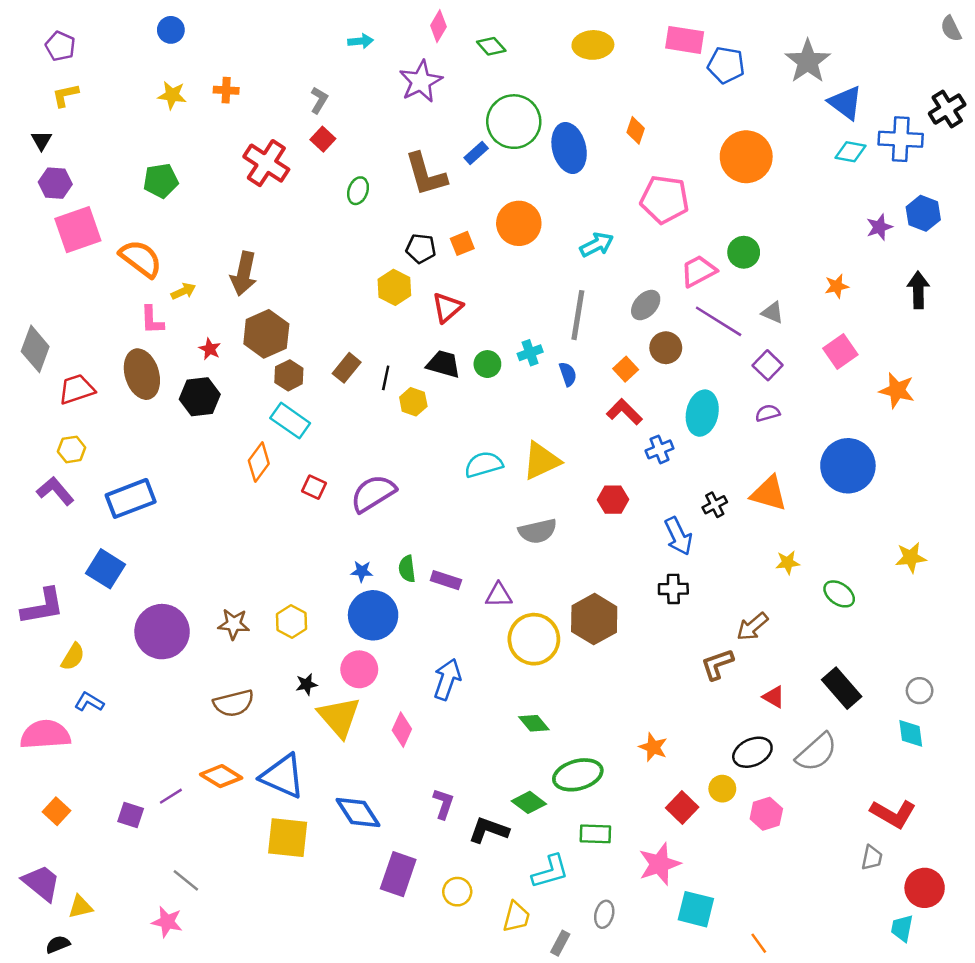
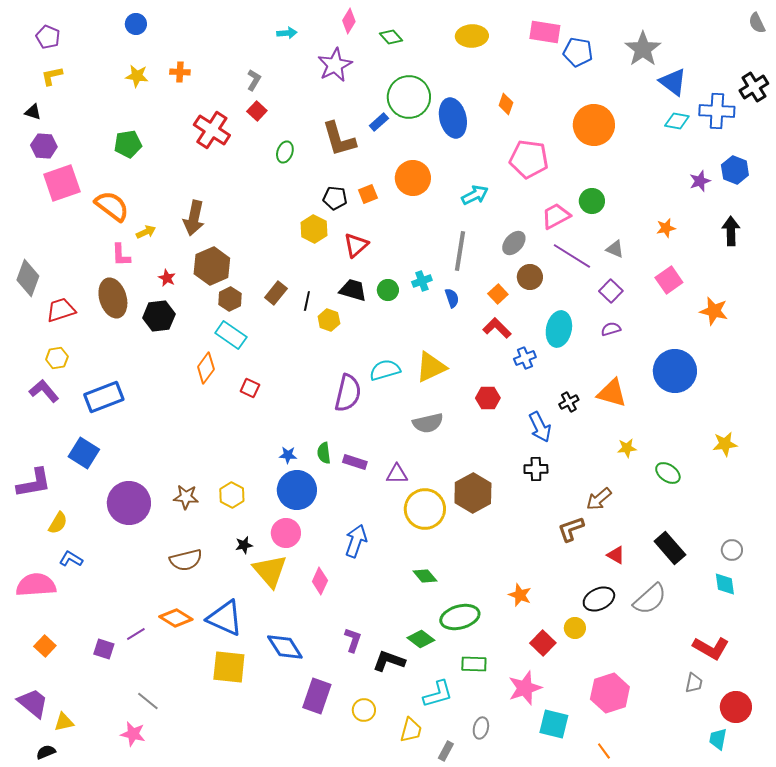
black triangle: (41, 140) -> (33, 112), turned -42
purple semicircle: (373, 493) -> (348, 393), moved, turned 135
pink hexagon: (766, 814) -> (610, 693), moved, size x1.5

